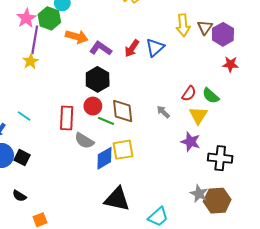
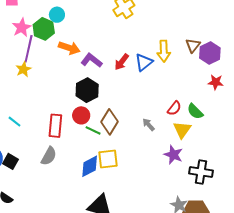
yellow arrow: (183, 25) -> (164, 51), moved
brown diamond: (123, 111) -> (110, 122), turned 35
gray semicircle: (84, 141) -> (49, 156), moved, turned -96

